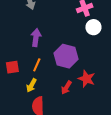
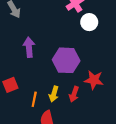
orange line: (37, 65) -> (34, 99), moved
yellow arrow: (31, 85) -> (54, 94), moved

